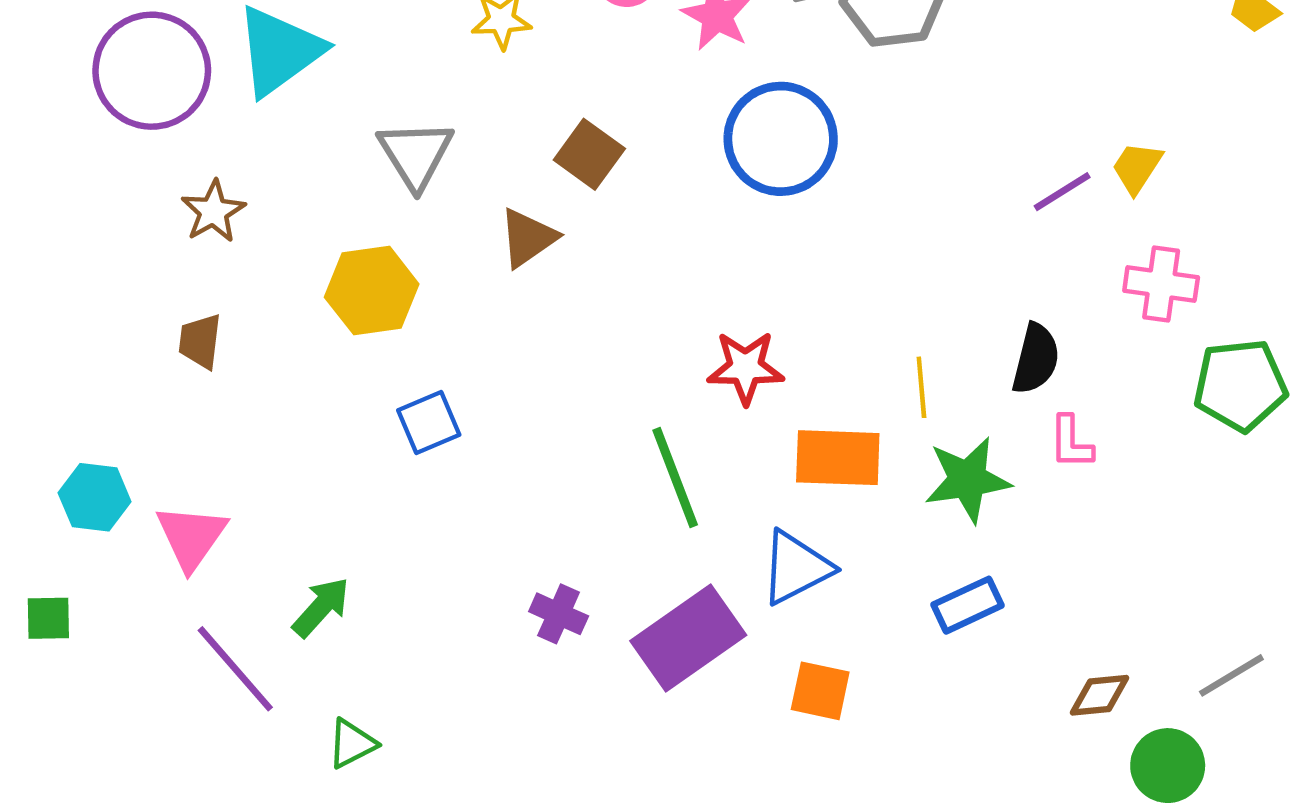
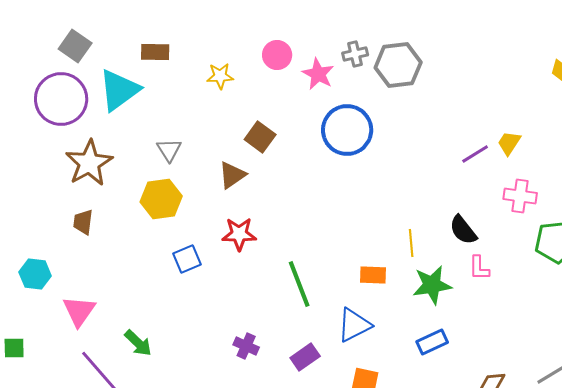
gray triangle: (416, 154) -> (169, 150), moved, size x0.7
brown star: (213, 211) -> (89, 163), size x1.6
black semicircle: (1036, 359) -> (463, 230), turned 128
red star: (745, 368) -> (239, 234), moved
orange rectangle: (838, 458) -> (373, 275), size x0.7
cyan hexagon: (95, 497) -> (35, 274), moved
green arrow: (321, 607) -> (138, 343), turned 92
purple rectangle: (688, 638) -> (305, 357), size x0.6

